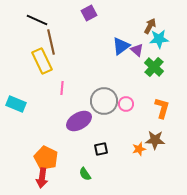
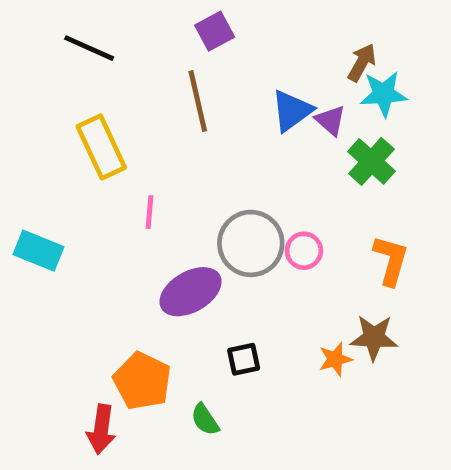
brown line: (51, 42) -> (198, 101), moved
orange pentagon: (46, 158) -> (142, 381), moved

